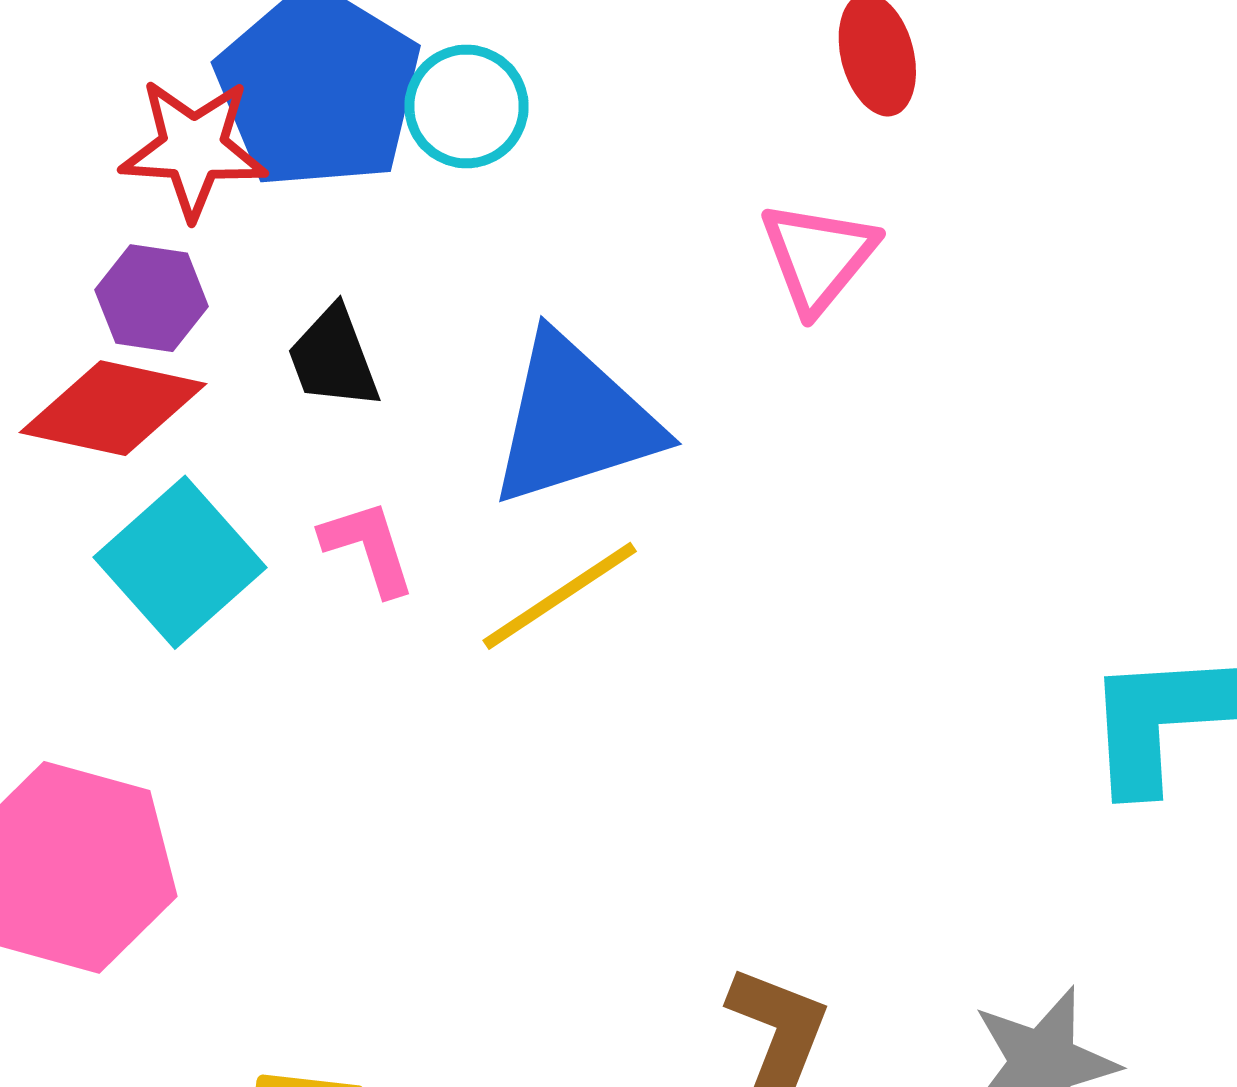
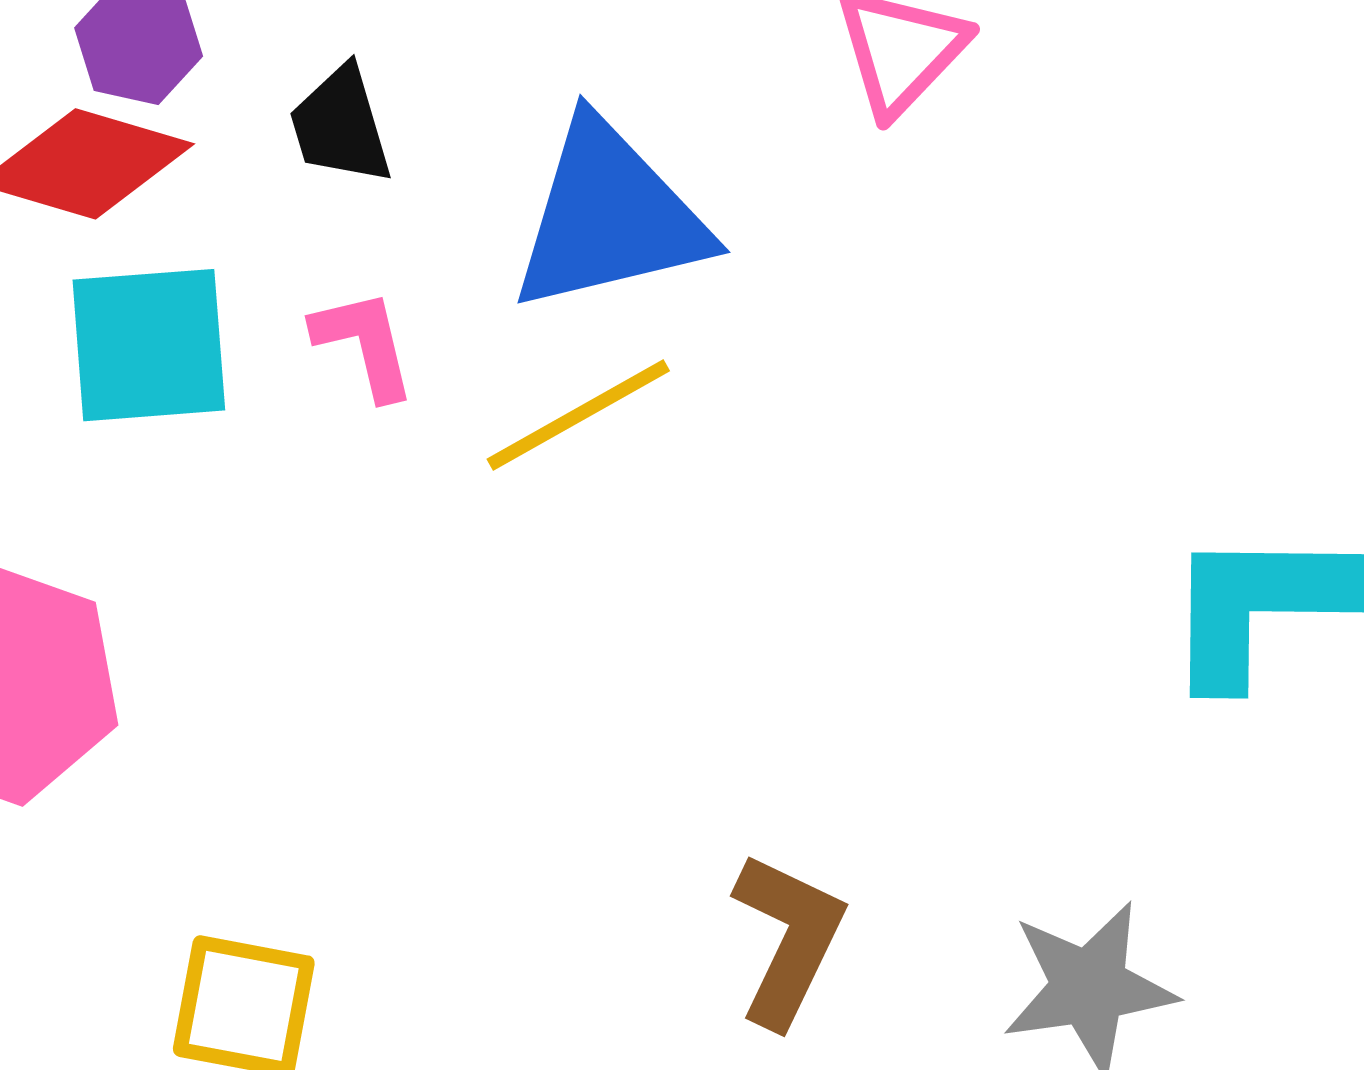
cyan square: (180, 562) -> (149, 345), turned 33

